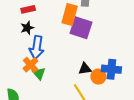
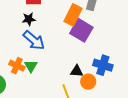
blue arrow: (37, 48) -> (34, 40), turned -70
orange cross: (31, 65) -> (17, 66), moved, turned -35
blue cross: (111, 69) -> (103, 65), moved

